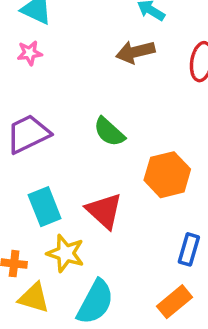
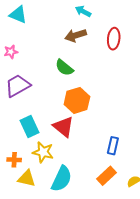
pink star: (30, 53) -> (11, 52), moved
green semicircle: (109, 132) -> (64, 68), moved
orange hexagon: (167, 175) -> (77, 100), moved

